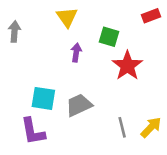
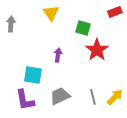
purple arrow: (76, 53) -> (58, 55), moved
gray trapezoid: (79, 105) -> (60, 96), moved

